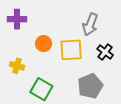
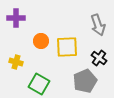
gray arrow: (90, 24) -> (98, 25), moved, turned -40
black cross: (105, 52) -> (99, 58), moved

